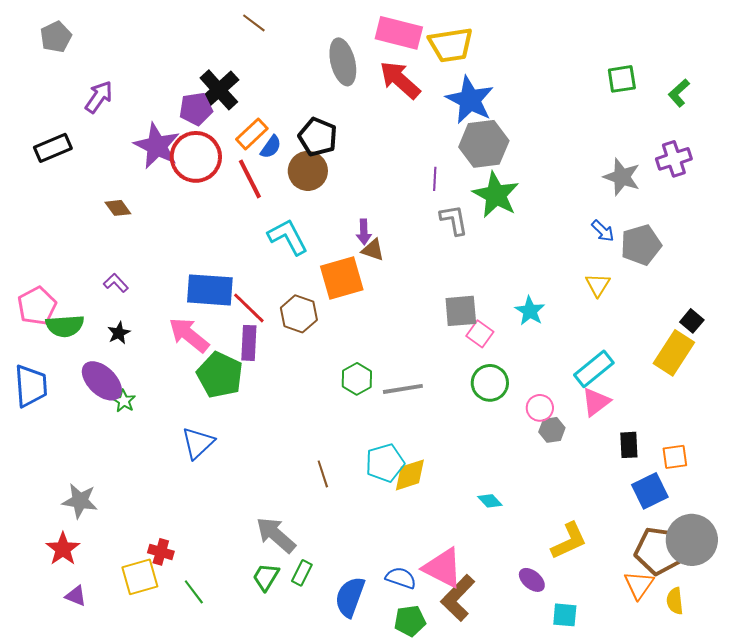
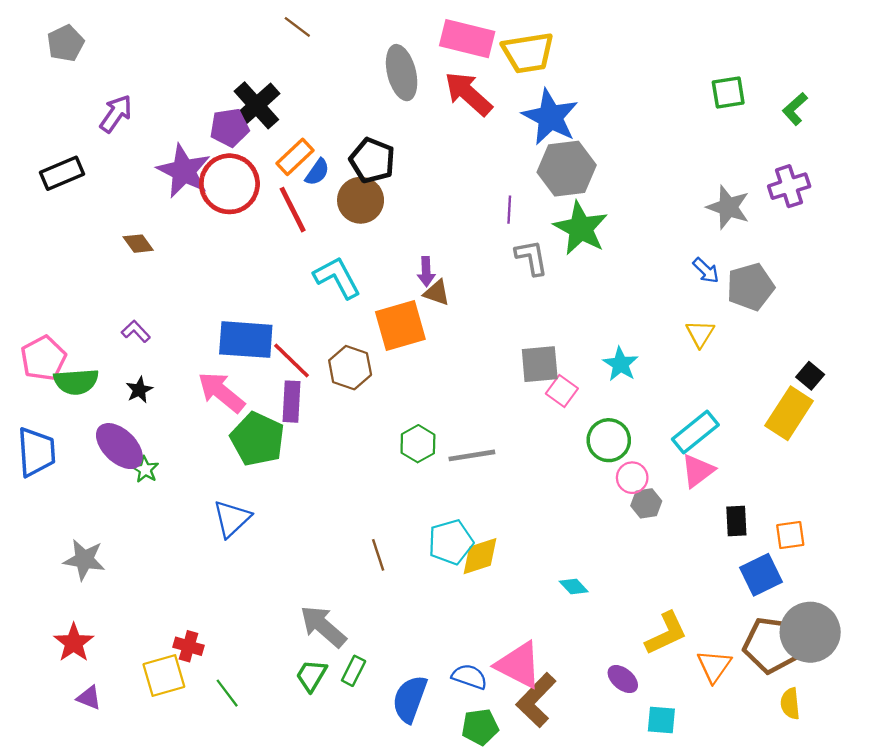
green circle: (490, 383) -> (609, 440), moved
gray star: (80, 501) -> (84, 560), moved
orange triangle: (639, 585) -> (714, 666), moved

